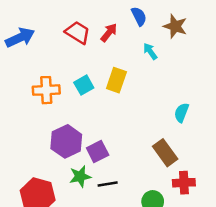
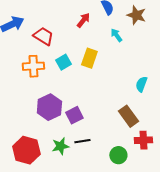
red trapezoid: (78, 33) -> (43, 36), moved
green star: (80, 176) -> (60, 146), moved

